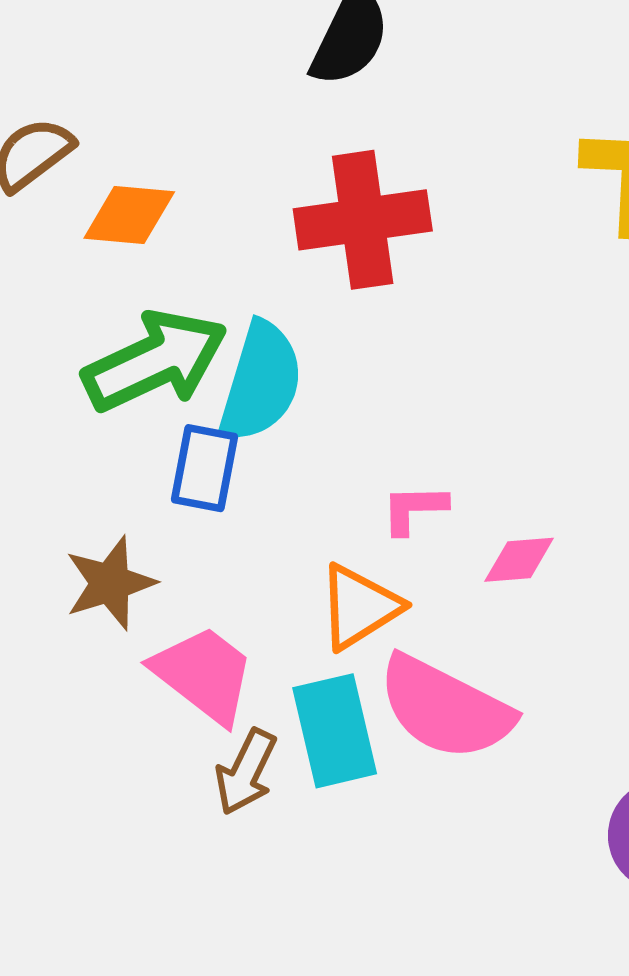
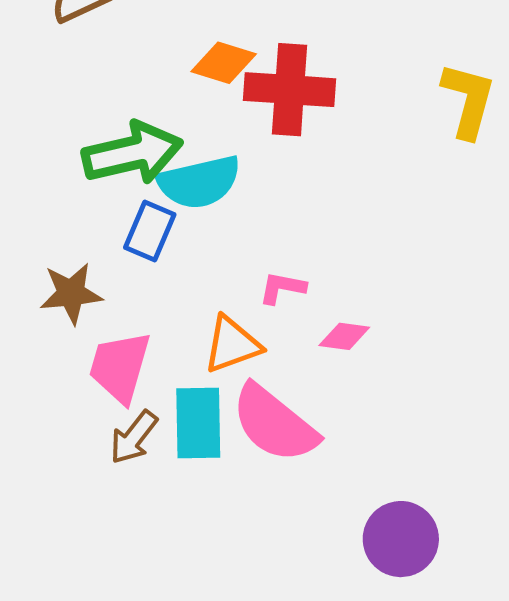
orange diamond: (129, 215) -> (224, 63), moved
cyan semicircle: (261, 382) -> (199, 182), turned 48
pink trapezoid: (204, 674) -> (120, 367), turned -124

